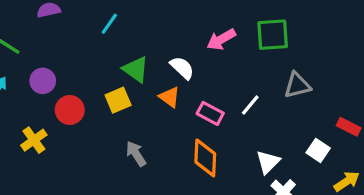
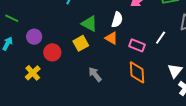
white semicircle: (182, 68) -> (117, 20), turned 70

